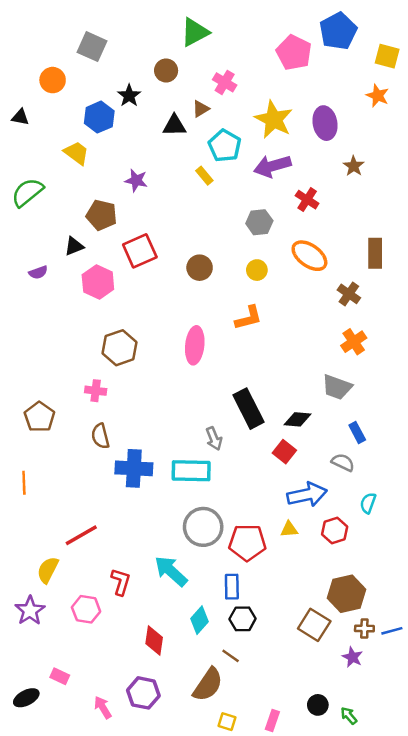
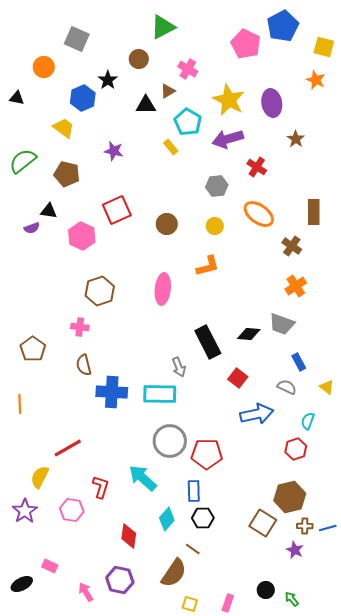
brown pentagon: (102, 215) -> (67, 174), moved
black triangle: (74, 246) -> (49, 211), moved, turned 30
black diamond: (298, 419) -> (249, 334), moved
yellow triangle: (289, 529) -> (327, 387), moved, turned 42
red hexagon: (335, 530) -> (296, 449), moved

